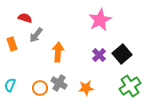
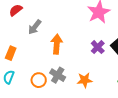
red semicircle: (25, 18) -> (16, 10), moved, turned -56
orange rectangle: (12, 44) -> (11, 53), moved, turned 40

